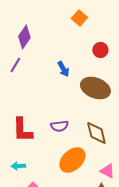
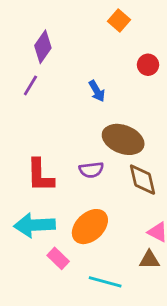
brown ellipse: (95, 88) -> (123, 139), moved
orange ellipse: (72, 160) -> (90, 227), moved
cyan arrow: (18, 166) -> (35, 225), size x2.0

